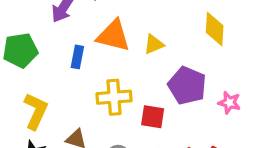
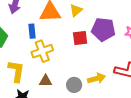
yellow cross: (114, 97) -> (42, 51), moved
red square: (153, 117) -> (80, 38), moved

